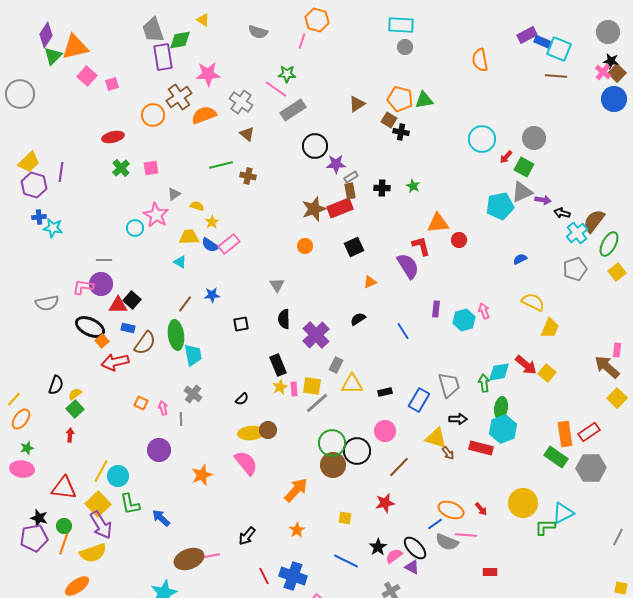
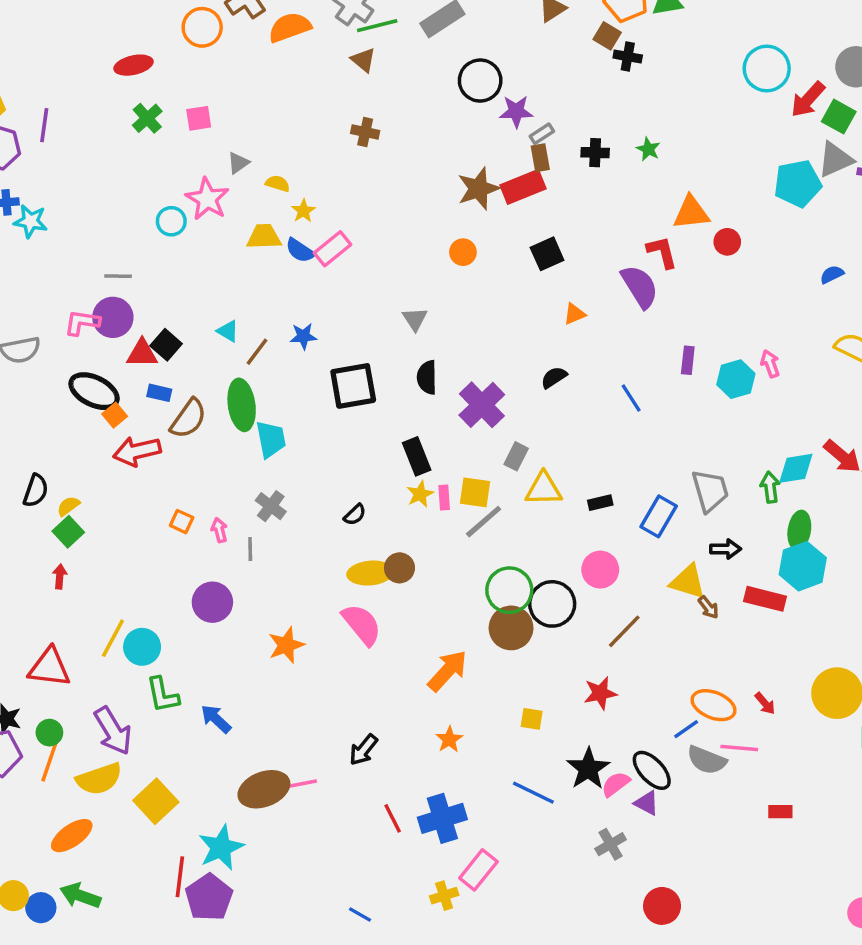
red arrow: (506, 157) -> (808, 99), size x1.6
green line: (221, 165) -> (377, 26), moved
cyan triangle: (180, 262) -> (228, 331), moved
black square: (241, 324) -> (353, 386), size x1.8
yellow square: (98, 504) -> (156, 801), moved
black star: (378, 547) -> (588, 769), size x1.4
blue cross: (293, 576) -> (442, 818), turned -36

